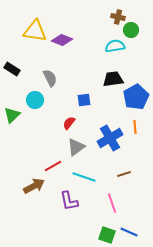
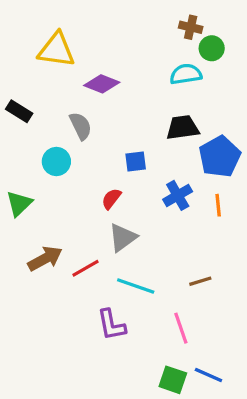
purple diamond: (62, 40) -> (102, 84), moved
green triangle: (12, 115) -> (19, 204), moved
blue cross: (110, 138) -> (178, 195), moved, size x0.7
brown arrow: (34, 186) -> (45, 259), moved

